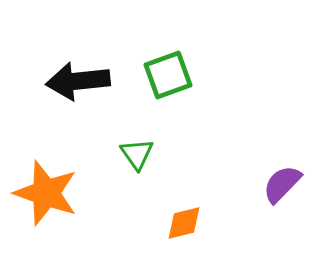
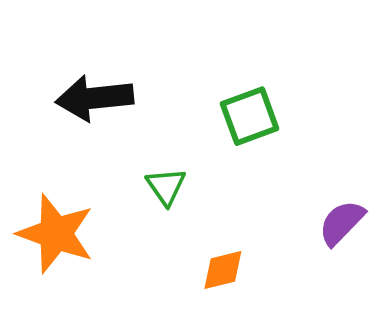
green square: (168, 75) -> (250, 116), moved

